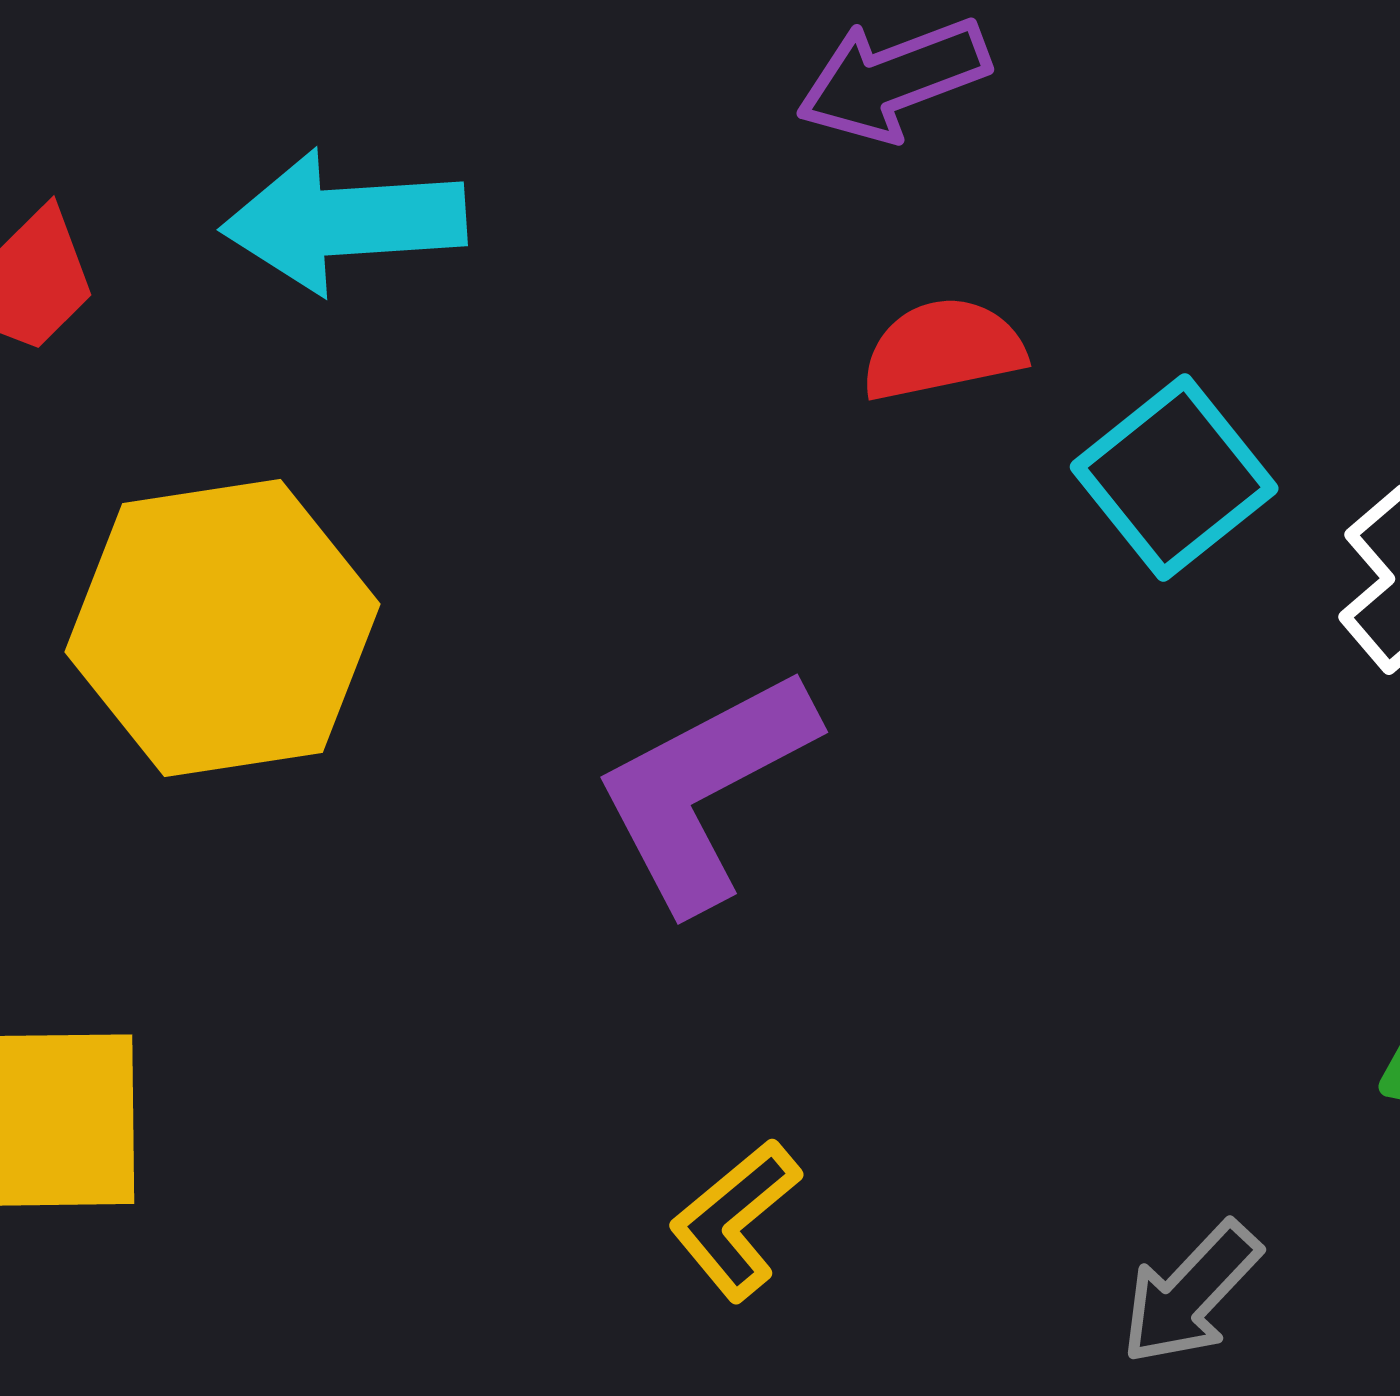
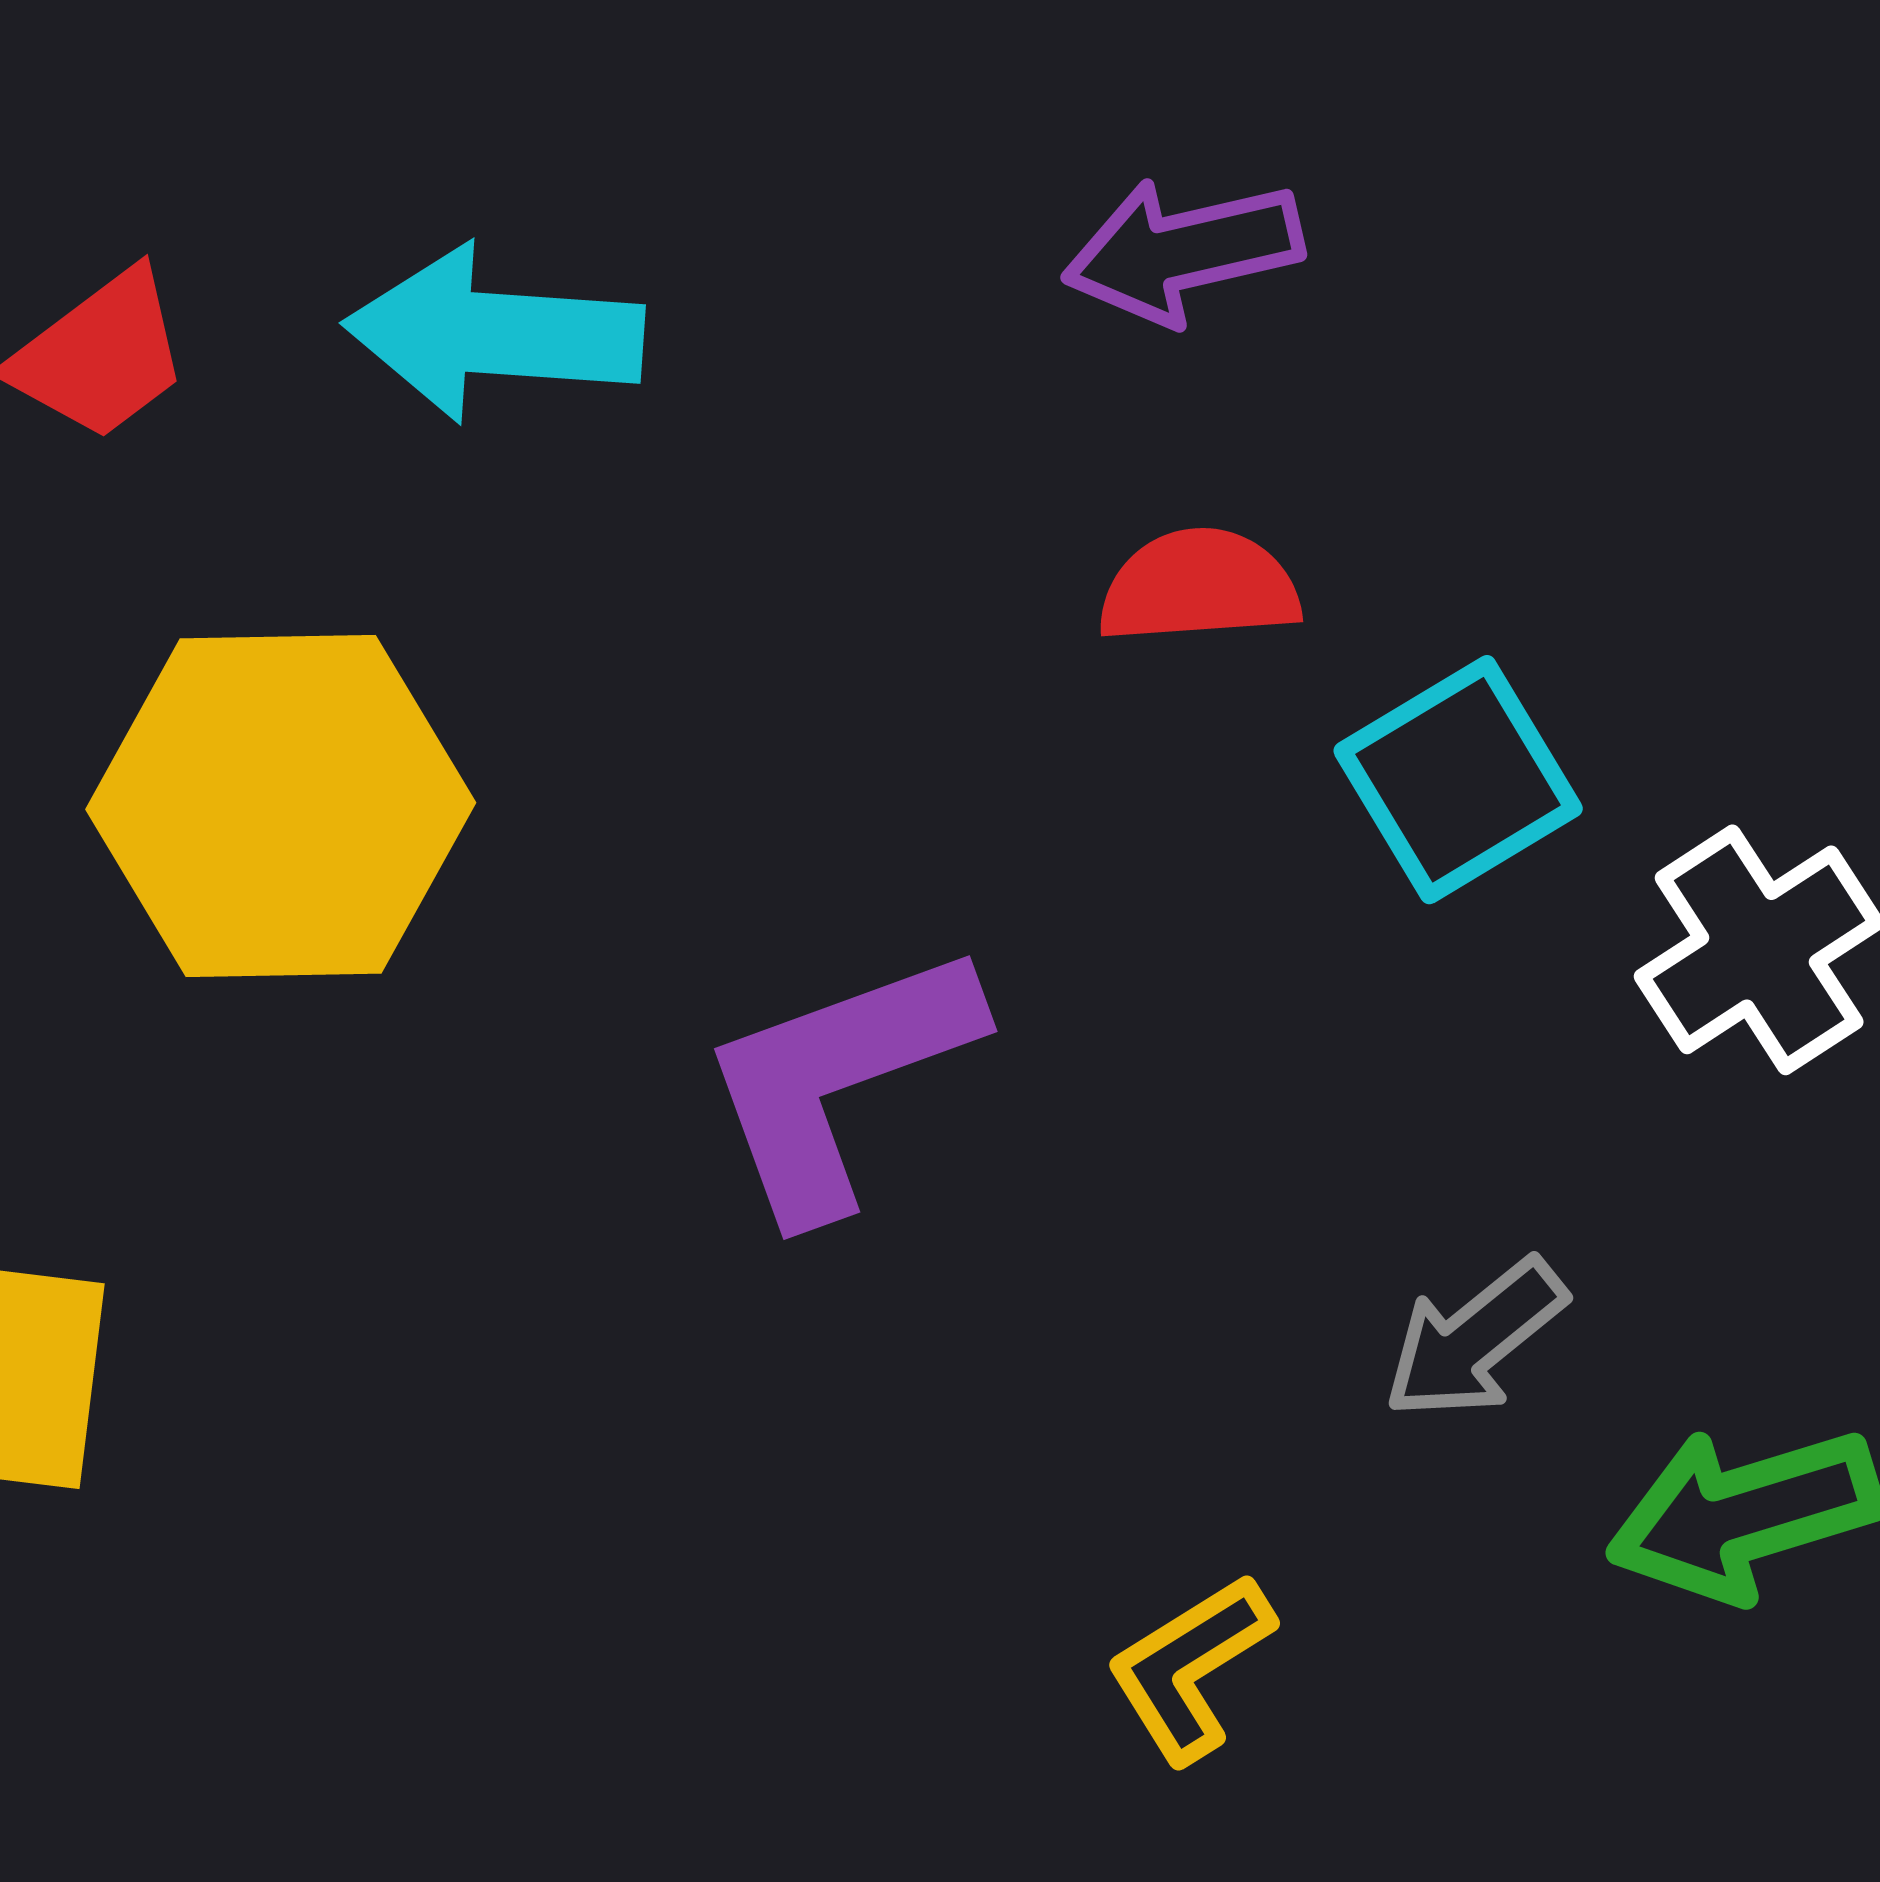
yellow L-shape: (735, 1220) -> (1190, 1668), moved
gray arrow: (1191, 1293) -> (1475, 1339), moved

